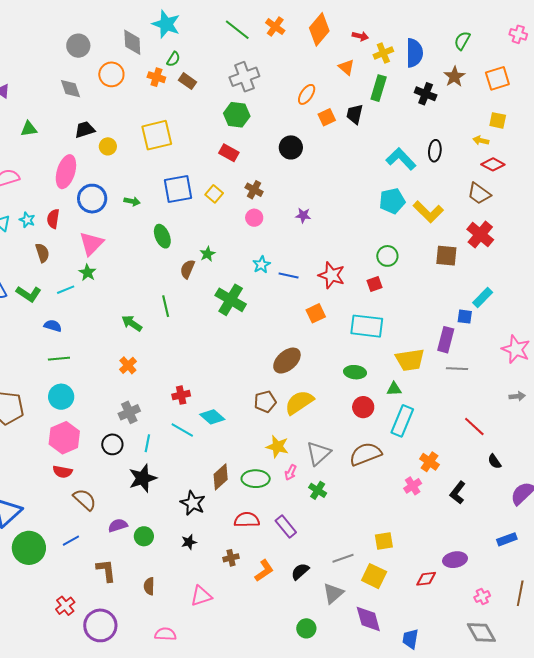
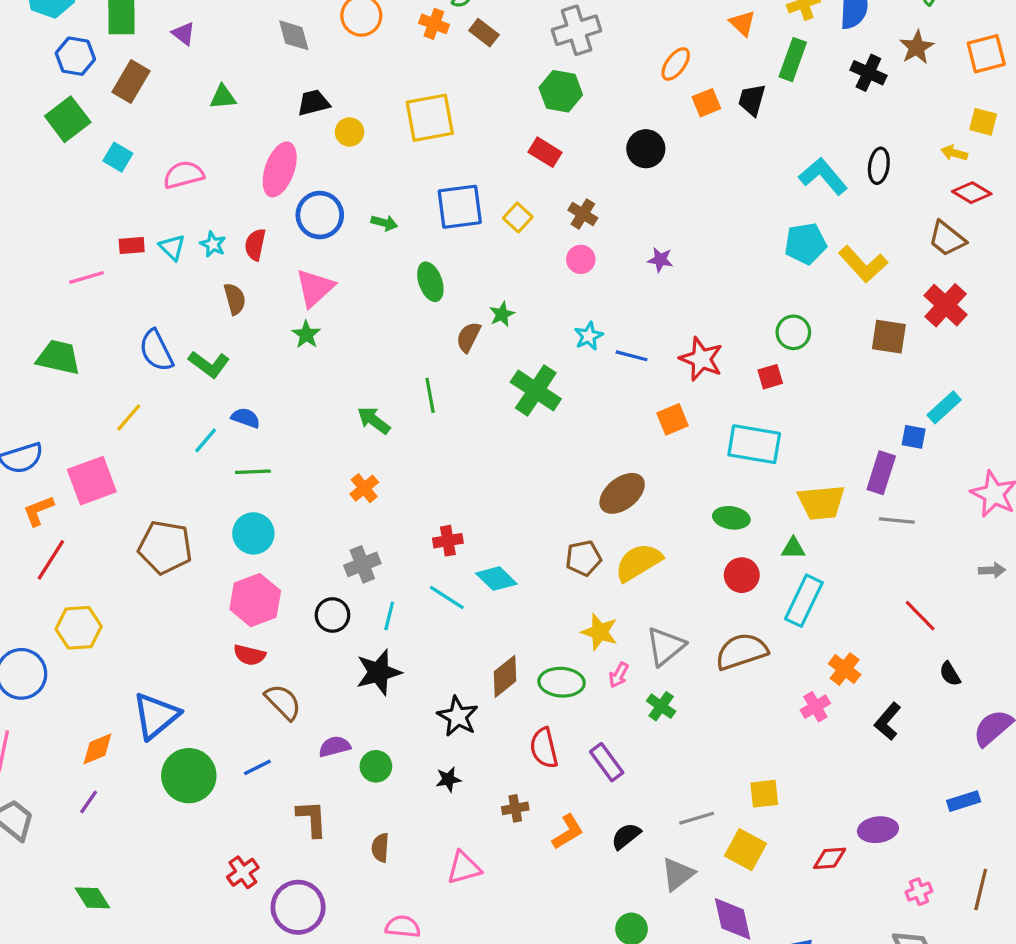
cyan line: (66, 290) -> (206, 440), moved, turned -30
red semicircle: (247, 520) -> (544, 748), turned -105

